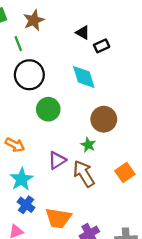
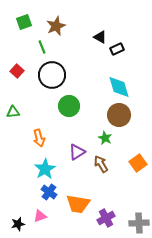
cyan diamond: (84, 77) -> (119, 87), moved
orange arrow: (15, 145) -> (39, 138), turned 48
brown arrow: (84, 174) -> (101, 164), size x0.7

